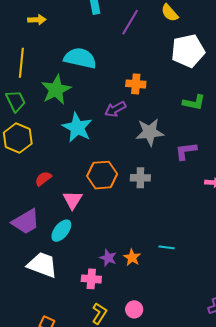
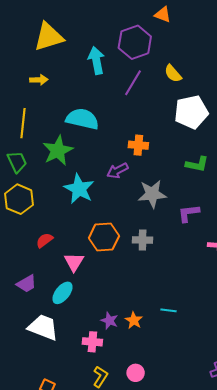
purple trapezoid: (26, 222) -> (27, 284), size x0.7

